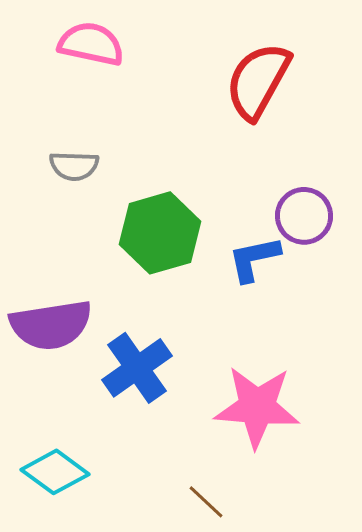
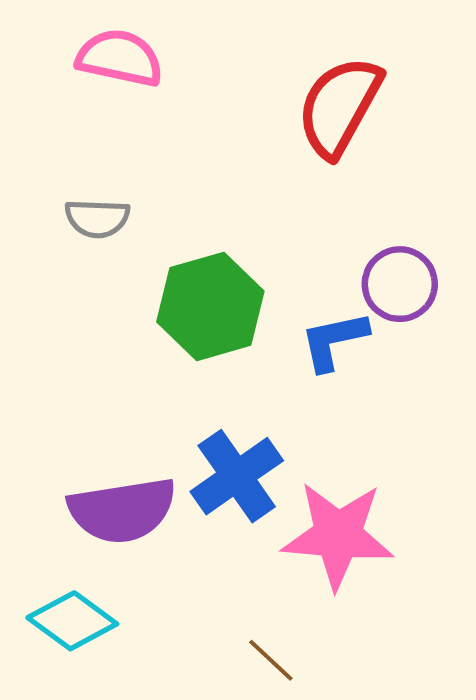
purple semicircle: (51, 325) -> (122, 510), moved
blue cross: (137, 368) -> (237, 476), moved

